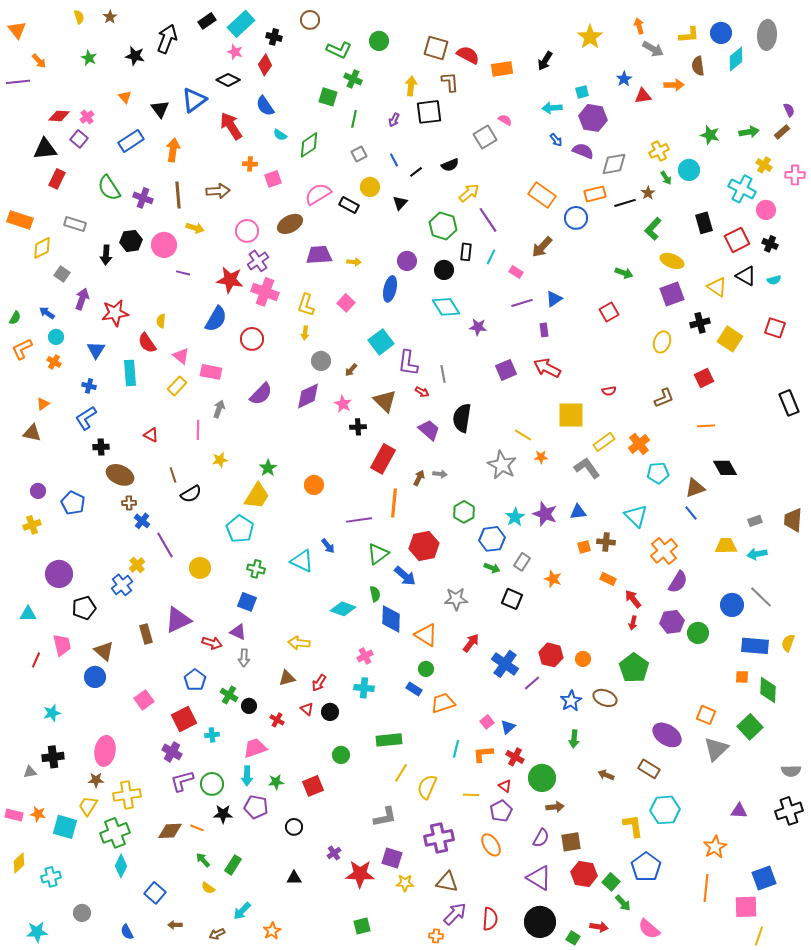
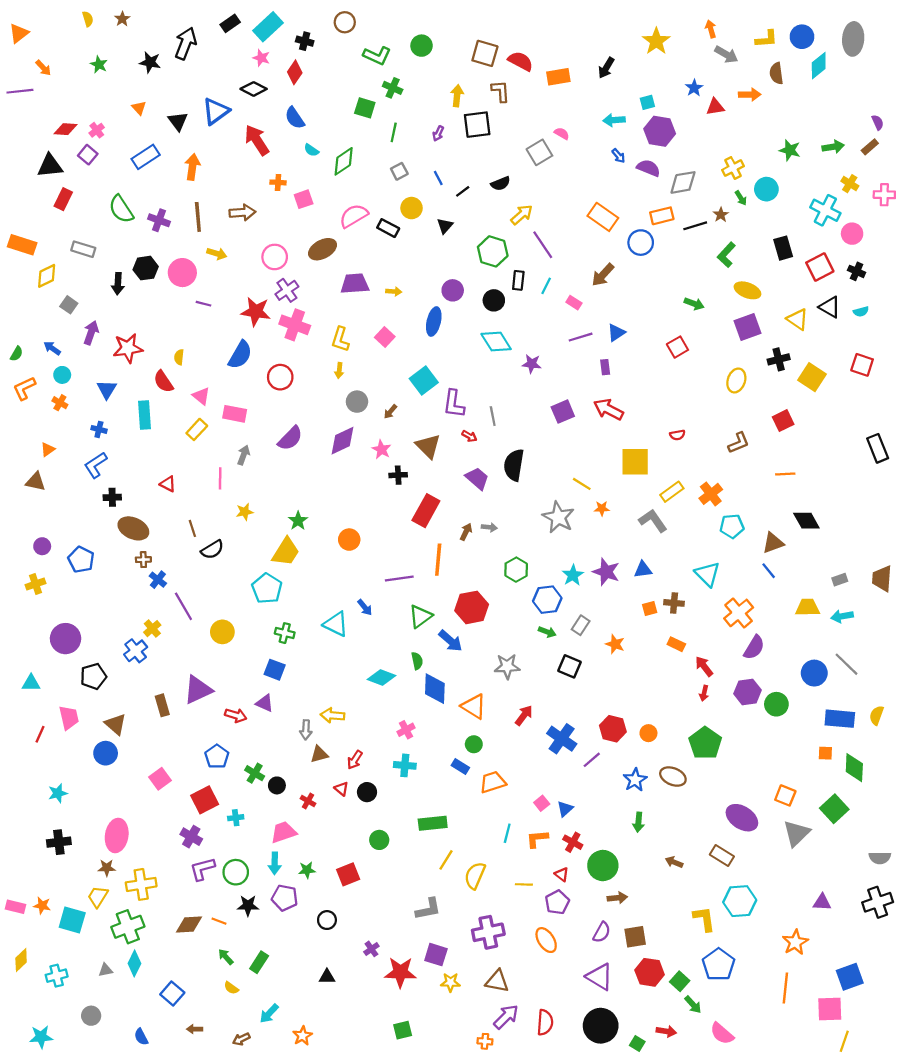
orange triangle: (17, 30) -> (19, 33), turned 30
gray arrow: (244, 658) -> (306, 730), moved
gray triangle: (30, 772) -> (106, 970), moved

